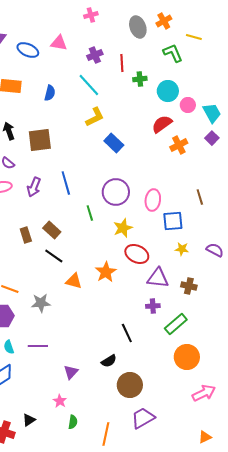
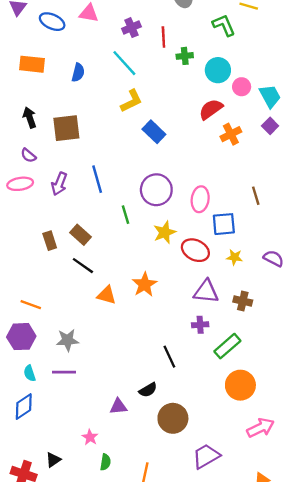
red ellipse: (137, 254) -> (195, 250), moved
gray star: (41, 303) -> (68, 340), moved
purple triangle: (71, 372) -> (118, 406), moved, turned 42
purple trapezoid: (143, 418) -> (206, 456), moved

